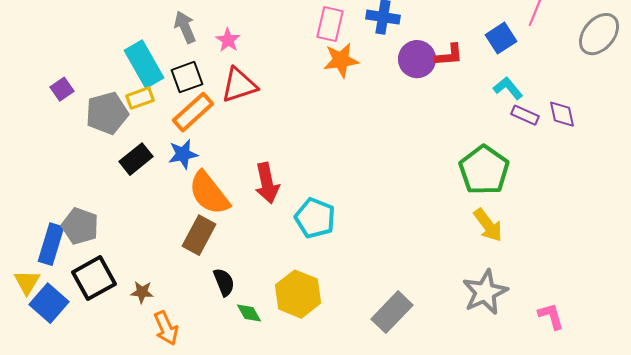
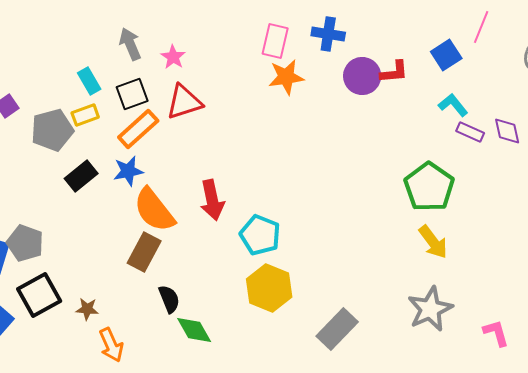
cyan rectangle: (144, 64) -> (89, 81), size x0.6
yellow hexagon: (298, 294) -> (269, 288), moved
green diamond: (249, 313) -> (194, 330), size x1.4

